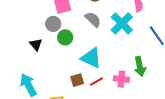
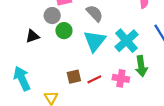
cyan cross: (122, 23) -> (127, 41), moved
black triangle: (36, 44) -> (32, 36), turned 48
cyan triangle: (91, 58) -> (95, 41), moved, turned 40

